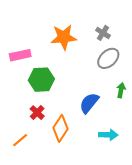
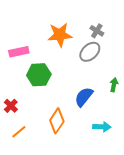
gray ellipse: (108, 58) -> (90, 52), moved
red cross: (37, 113) -> (11, 106), moved

